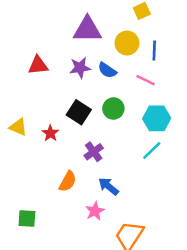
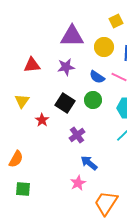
blue semicircle: (107, 70) -> (97, 77), moved
yellow triangle: (18, 127) -> (22, 101), moved, turned 42
orange semicircle: (68, 181) -> (16, 159), moved

